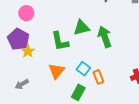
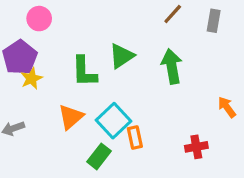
green triangle: (81, 28) -> (121, 56), turned -30
green arrow: (105, 37) -> (172, 66), moved
cyan square: (83, 69) -> (114, 121), size x1.5

